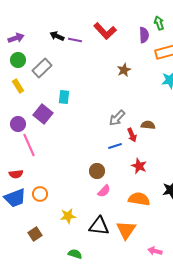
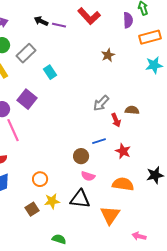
cyan rectangle: (64, 97) -> (50, 72), moved, turned -40
blue line: (115, 146) -> (99, 141), moved
pink semicircle: (104, 191) -> (88, 176), turned 64
orange circle: (40, 194) -> (40, 179), moved
black triangle: (99, 226) -> (80, 199), moved
brown square: (35, 234) -> (32, 209), moved

